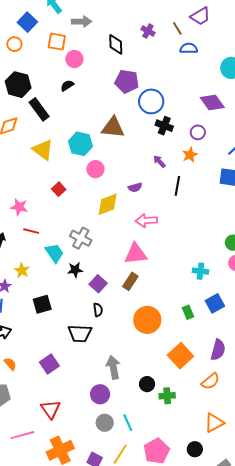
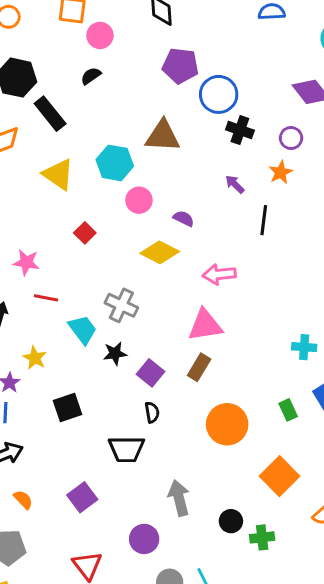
purple semicircle: (135, 187) -> (184, 219), moved, turned -136
yellow diamond: (108, 204) -> (160, 252), turned 50
purple circle: (100, 394) -> (144, 539), moved

